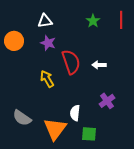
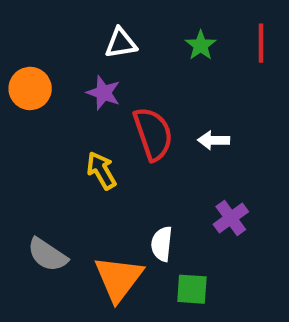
white triangle: (45, 21) -> (121, 43), moved

